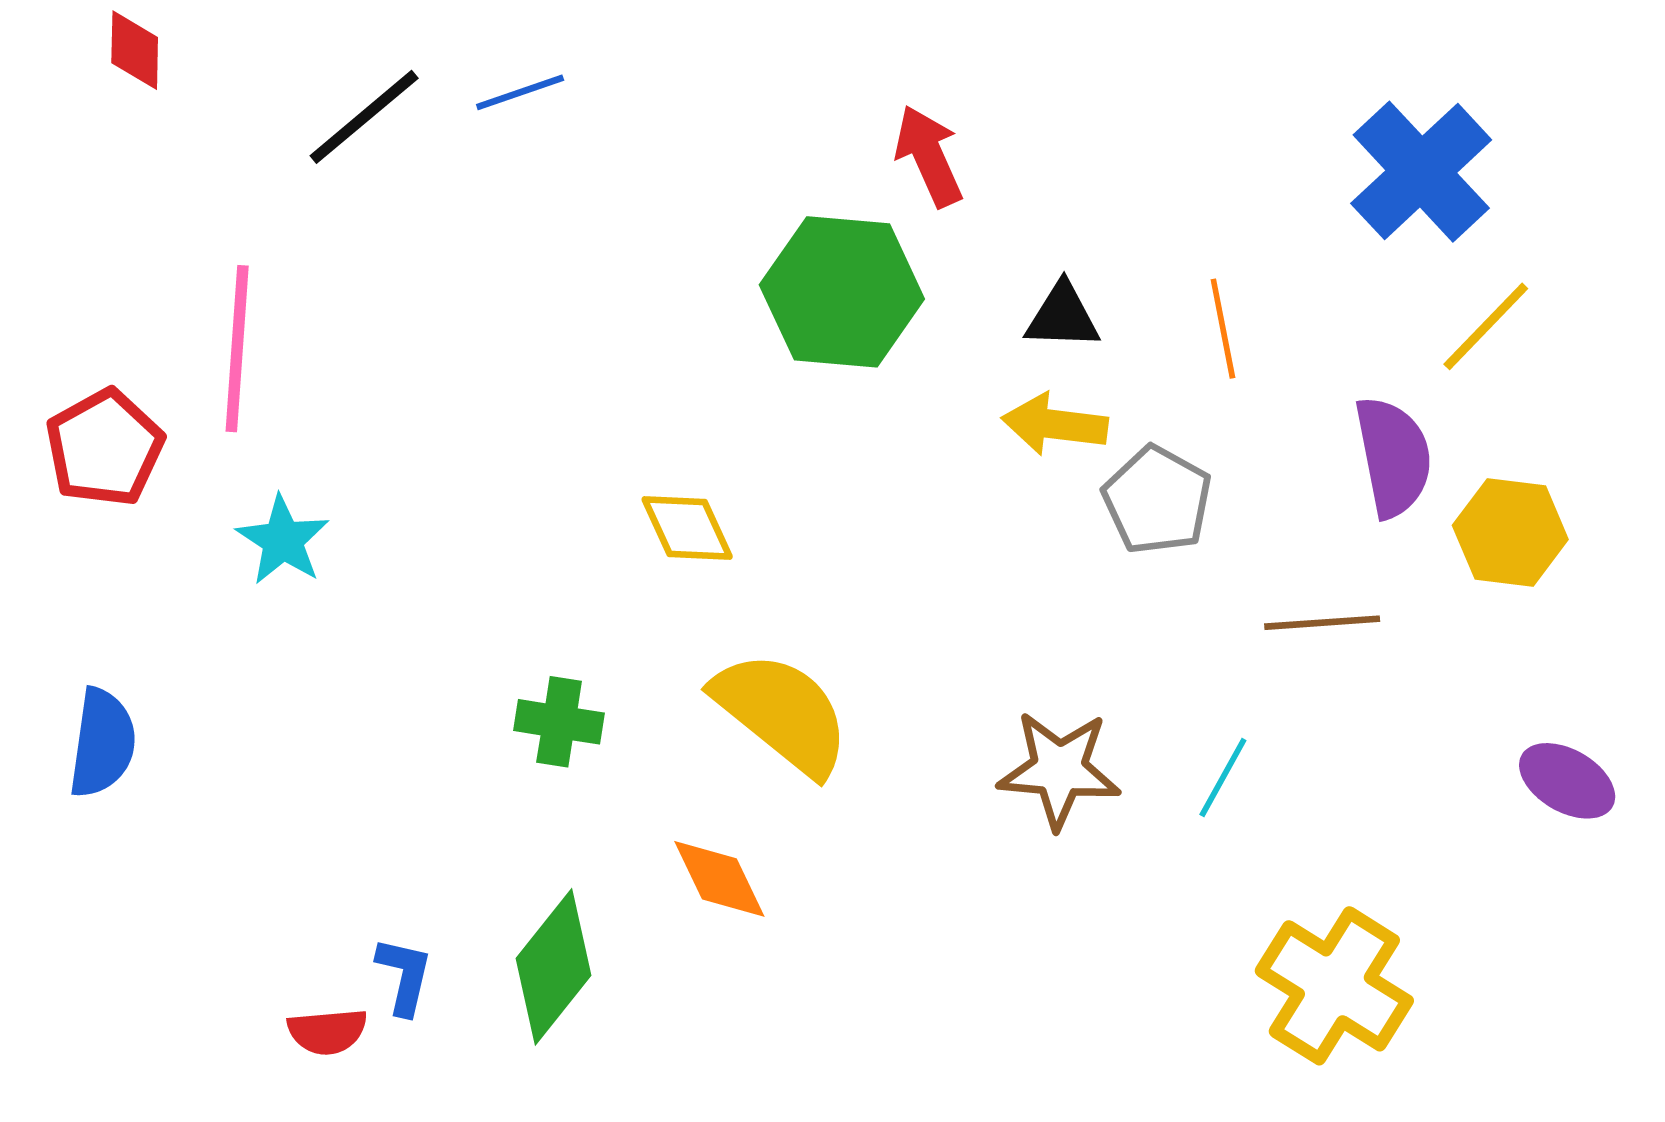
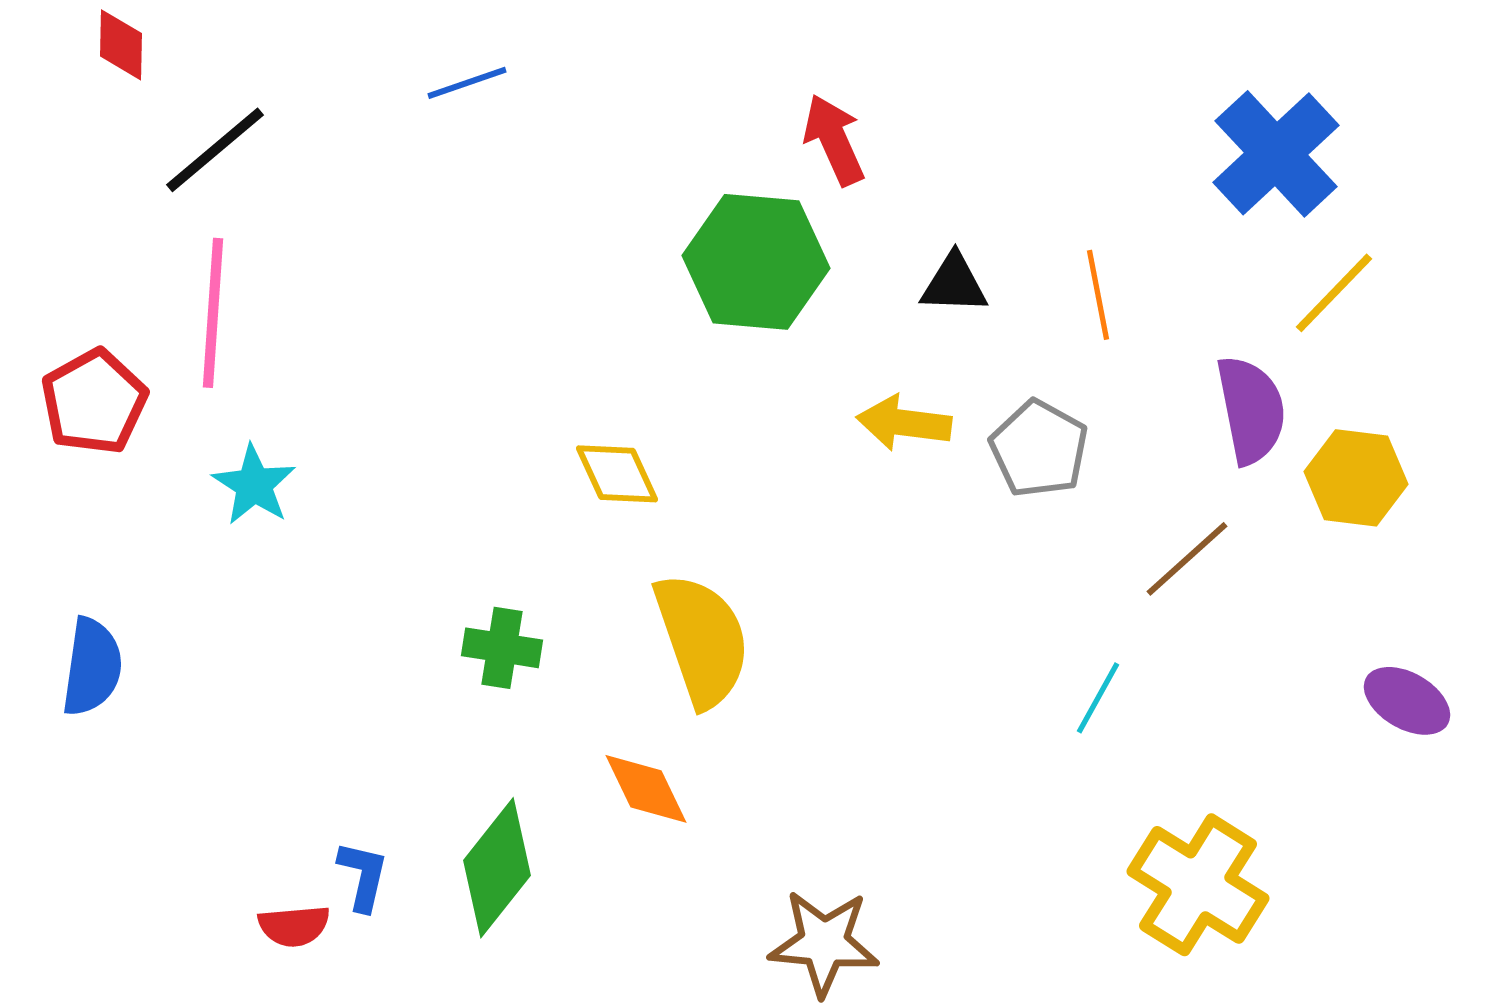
black line: (364, 117) -> (215, 150), moved
yellow arrow: (1055, 424) -> (904, 423), moved
brown line: (1322, 623) -> (1187, 559), turned -38
yellow semicircle: (782, 713) -> (702, 640), turned 32
brown star: (1059, 770) -> (824, 943), moved

